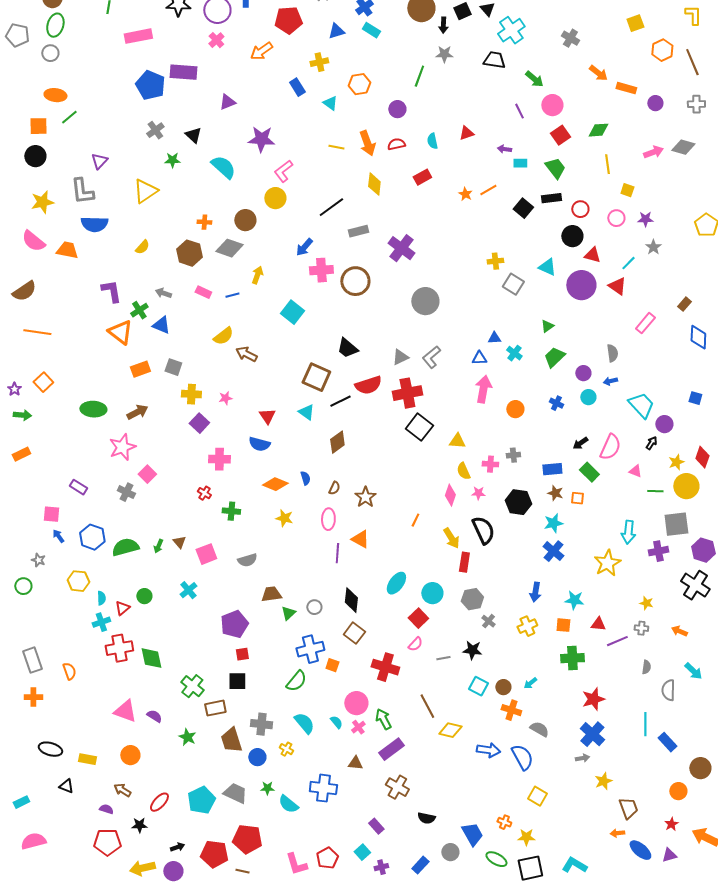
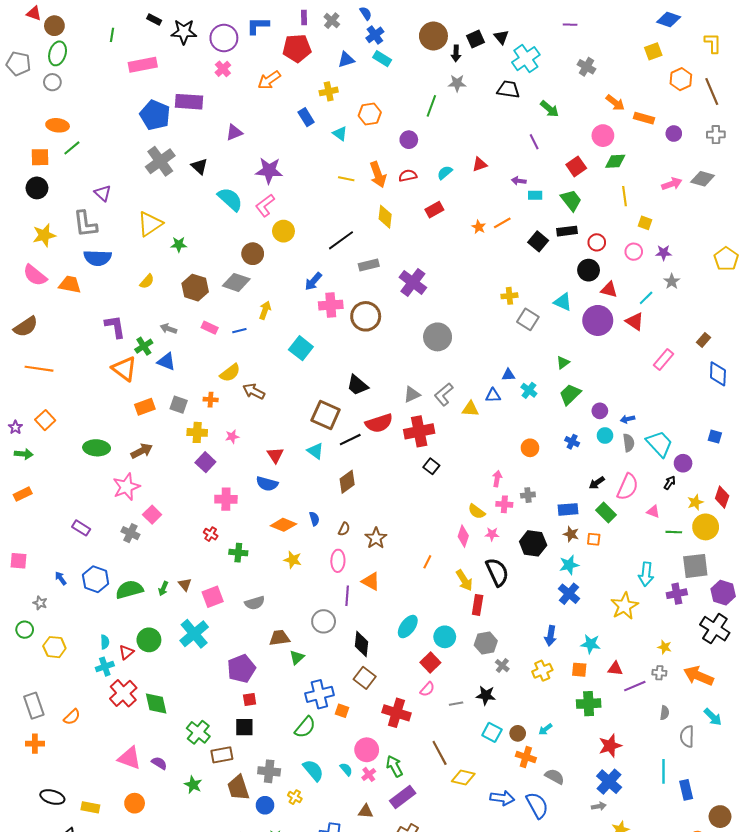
pink circle: (552, 105) -> (603, 136), moved
gray cross: (155, 130) -> (160, 161), size x1.6
cyan semicircle: (432, 141) -> (445, 173), turned 63
green star: (172, 160) -> (179, 244), moved
purple triangle: (99, 161) -> (103, 193), turned -30
pink L-shape: (283, 171) -> (265, 205), moved
orange cross: (204, 222) -> (211, 400), moved
gray semicircle: (612, 353) -> (629, 443), moved
pink arrow: (483, 389) -> (497, 479), moved, size x0.6
black square: (419, 427) -> (431, 466), size x0.6
yellow triangle: (457, 441) -> (470, 409), moved
yellow semicircle: (463, 471) -> (477, 511), turned -30
pink square: (51, 514) -> (18, 561), moved
yellow hexagon: (78, 581) -> (54, 647), moved
cyan cross: (188, 590) -> (194, 634), size x1.6
green circle: (144, 596) -> (149, 640), size x1.5
gray circle: (314, 607) -> (324, 621), moved, size x1.5
orange arrow: (679, 631) -> (698, 676), size x1.8
red cross: (119, 648) -> (123, 693), turned -32
orange semicircle: (69, 671) -> (72, 717), turned 66
blue rectangle: (667, 742) -> (686, 790), turned 30

